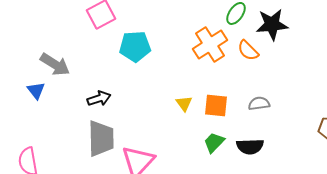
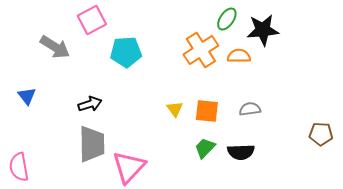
orange semicircle: (248, 50) -> (239, 56), turned 135
gray arrow: (55, 64) -> (55, 47), moved

